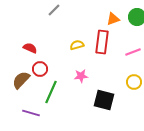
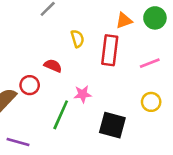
yellow semicircle: (77, 45) -> (77, 39), moved, turned 88
red semicircle: (30, 48) -> (53, 66), moved
green line: (51, 92) -> (61, 115), moved

